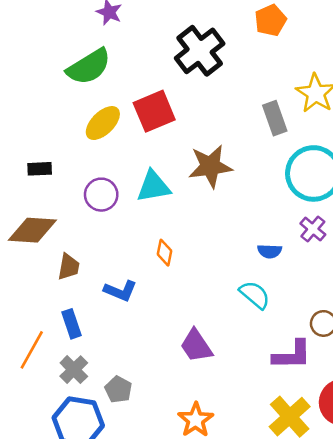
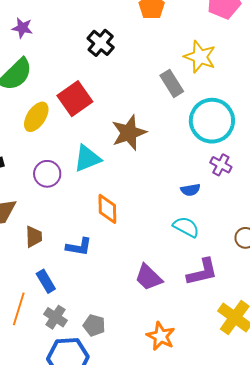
black cross: (200, 51) -> (101, 43), size x0.7
orange diamond: (165, 253) -> (107, 209), size x1.4
purple L-shape: (292, 355) -> (202, 272), moved

